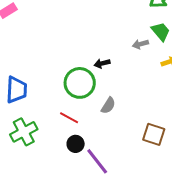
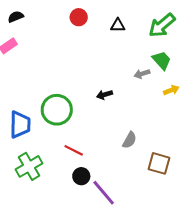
green circle: (80, 83) -> (57, 110), moved
gray semicircle: (108, 106) -> (129, 140), moved

